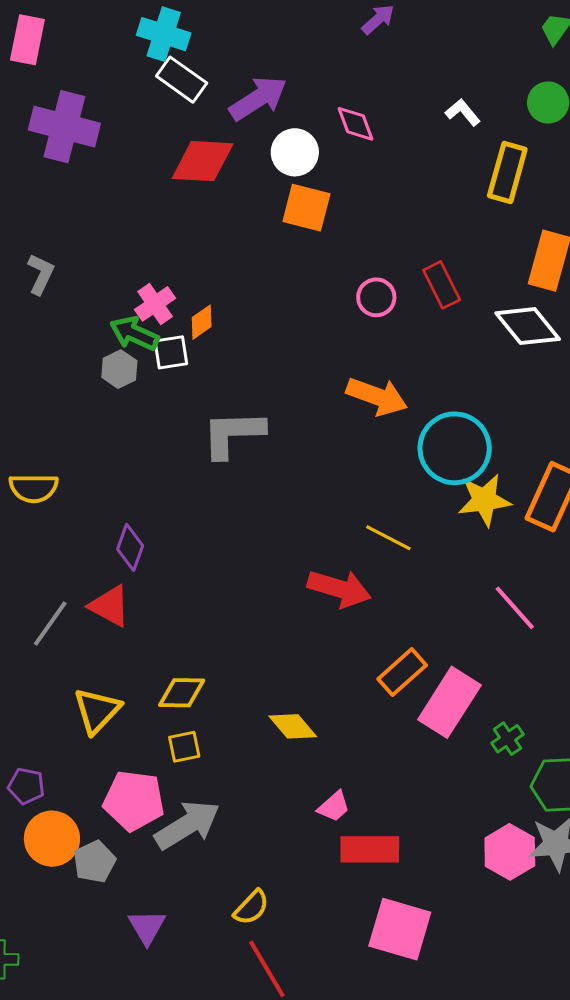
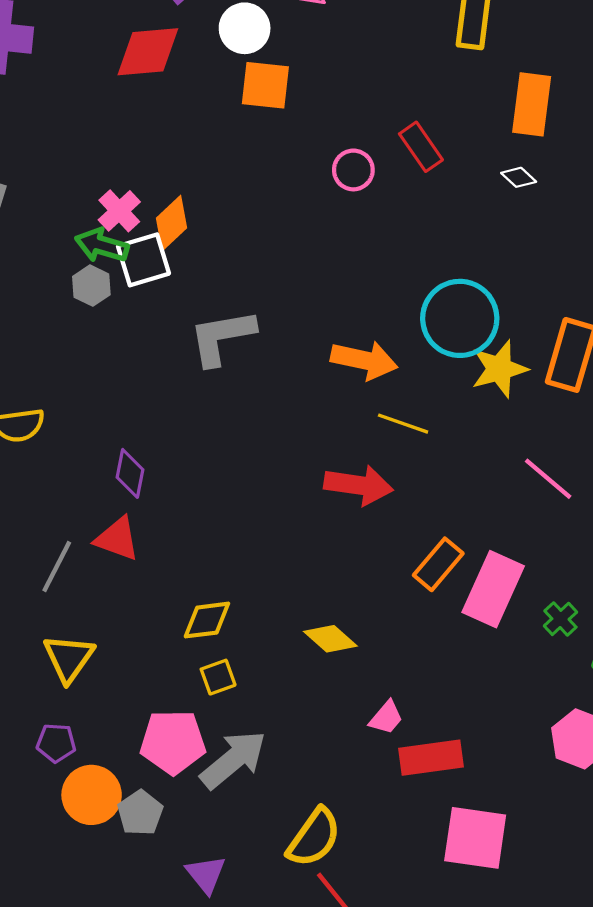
orange diamond: (202, 322) -> (172, 223), size x1.4
white diamond: (528, 326) -> (519, 177), size x0.5
white square: (171, 352) -> (143, 260), size x1.4
orange arrow: (377, 396) -> (364, 360), moved
yellow triangle: (97, 711) -> (69, 658), moved
yellow semicircle: (251, 907) -> (314, 838), size x1.5

